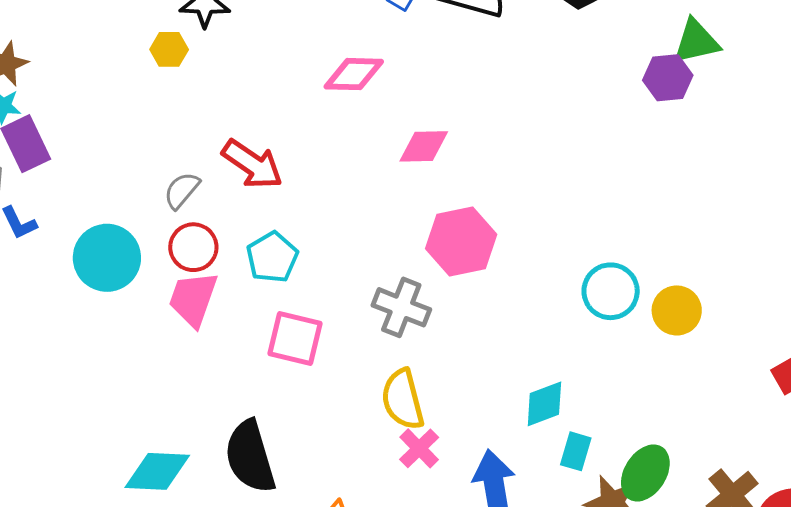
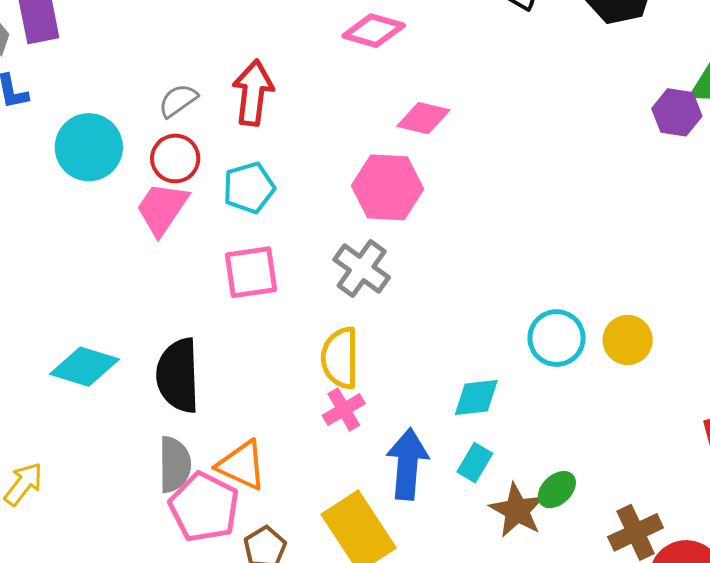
red arrow: (252, 164) -> (253, 93), turned -132
pink hexagon: (461, 241) -> (388, 187), moved
cyan circle: (611, 291) -> (557, 338), moved
pink square: (295, 339) -> (251, 272), turned -36
cyan rectangle: (576, 451) -> (475, 463), moved
green ellipse: (645, 473) -> (557, 490), size x0.7

